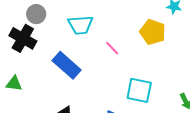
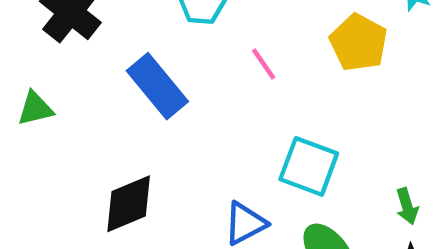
green triangle: (14, 84) -> (35, 108), turned -30

